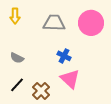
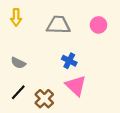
pink circle: (91, 23) -> (98, 25), size x0.6

